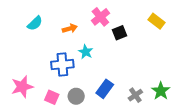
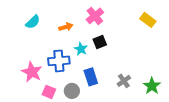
black square: (119, 33) -> (100, 42), moved
pink star: (22, 87) -> (32, 72), moved, turned -30
blue rectangle: (105, 89) -> (91, 77), moved, turned -54
gray cross: (135, 95) -> (124, 81), moved

